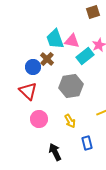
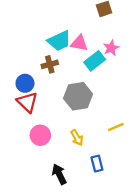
cyan trapezoid: (55, 39) -> (59, 41), turned -95
brown cross: (47, 59) -> (50, 64), turned 32
blue circle: (33, 67) -> (25, 83), moved

